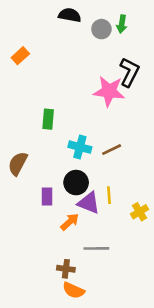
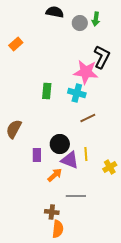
green rectangle: (48, 119) -> (47, 91), moved
cyan cross: (80, 147) -> (77, 93), moved
orange semicircle: (74, 290) -> (58, 229), turned -108

